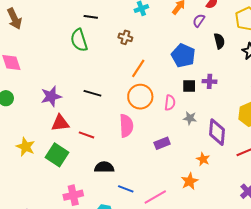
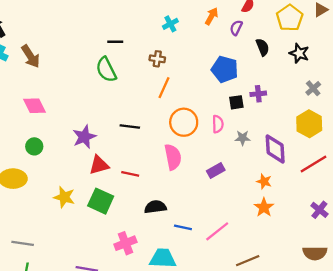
orange line: (138, 68) -> (164, 88), moved
orange star: (189, 181) -> (264, 207), moved

